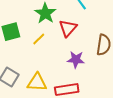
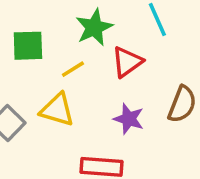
yellow triangle: (37, 82) -> (57, 110), moved

